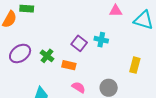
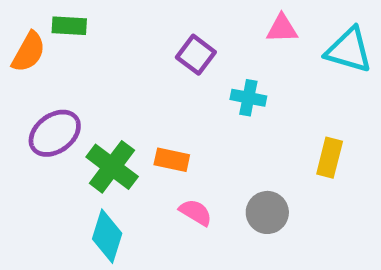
purple square: (79, 43) -> (196, 55), moved
green cross: (47, 56) -> (112, 167), moved, size x1.5

